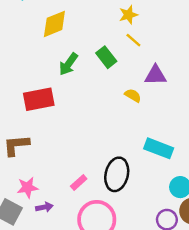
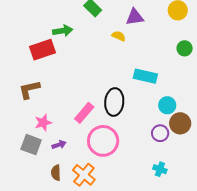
green arrow: (68, 64) -> (63, 31), moved, turned -126
pink rectangle: (79, 182) -> (84, 113), size x1.5
purple arrow: (44, 207) -> (59, 145), moved

